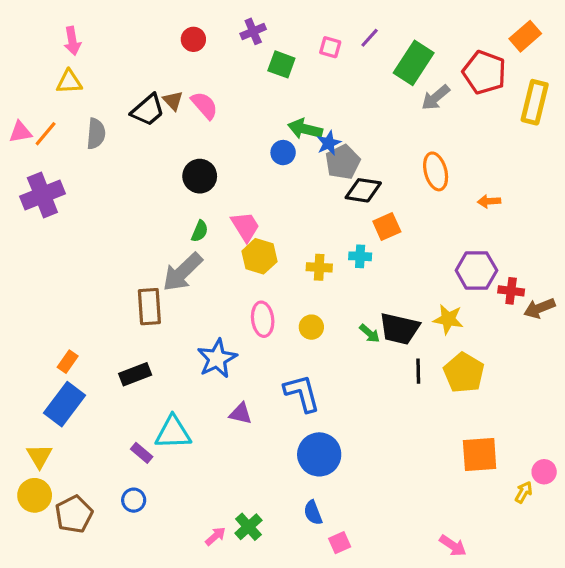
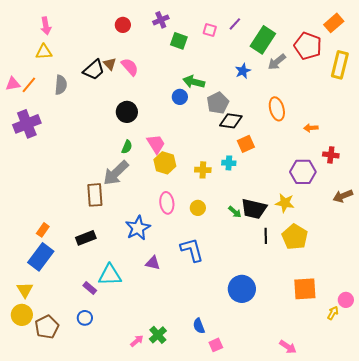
blue star: (329, 143) -> (243, 71), moved
red cross: (511, 291) -> (331, 155), moved
blue circle: (319, 454) -> (242, 289), moved

